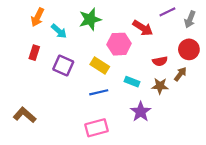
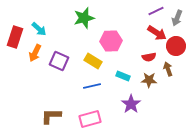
orange arrow: (37, 17) -> (35, 53), moved
red arrow: (143, 28) -> (157, 33), moved
cyan arrow: (59, 31) -> (39, 29), moved
red rectangle: (34, 53) -> (15, 37), moved, size x1.5
brown arrow: (180, 74) -> (168, 69), turned -56
brown L-shape: (25, 115) -> (51, 116), moved, turned -40

